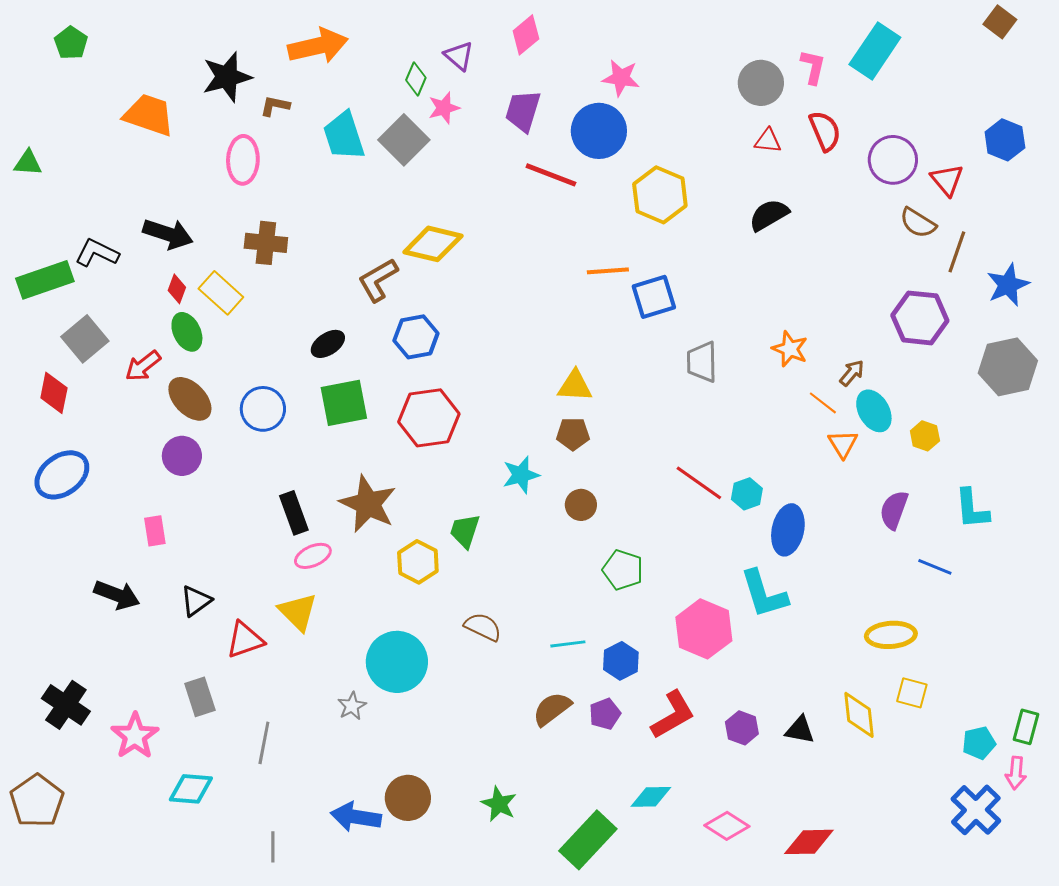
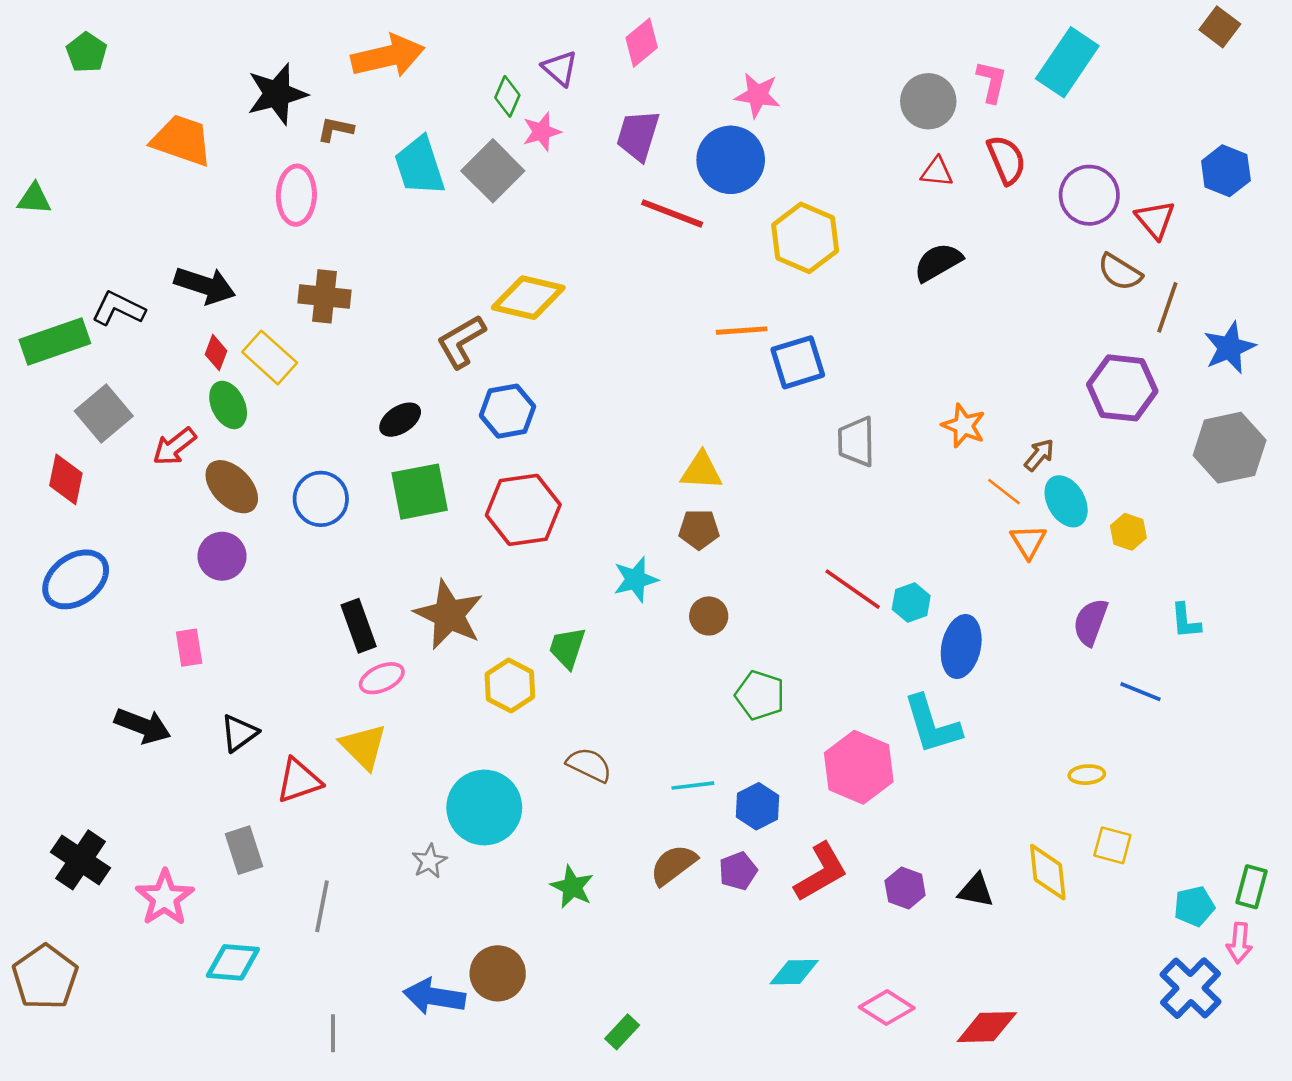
cyan L-shape: (972, 509) -> (1186, 621), size x0.7
yellow ellipse: (891, 635) -> (1087, 775), size x0.6
green star: (499, 804) -> (572, 887), moved
green rectangle: (588, 840) -> (622, 1032), moved, size x0.5

